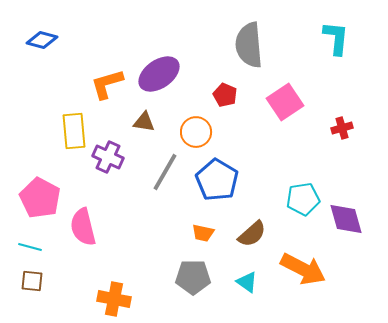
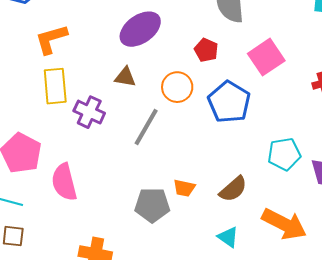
orange L-shape: (107, 84) -> (51, 39), moved
blue pentagon: (217, 180) -> (229, 102), moved
gray pentagon: (193, 277) -> (152, 205), moved

